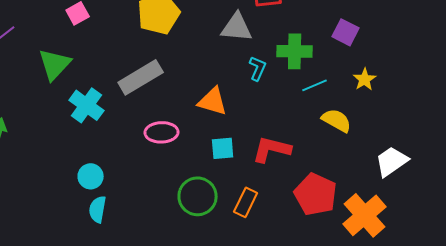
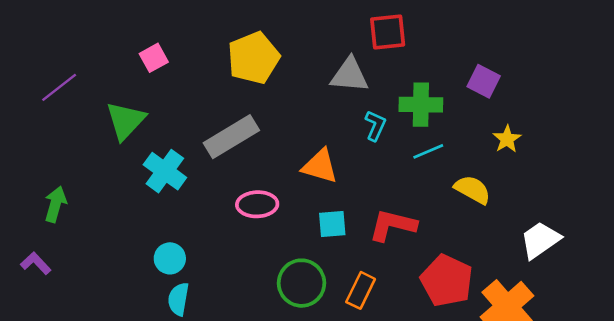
cyan line: (315, 85) -> (428, 151), moved

